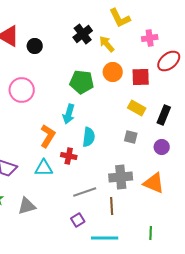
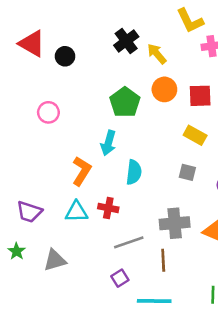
yellow L-shape: (120, 18) -> (190, 21), moved
green pentagon: (82, 82) -> (125, 102), turned 30
pink circle: (22, 90) -> (48, 112), size x0.7
red cross: (69, 156) -> (108, 208), moved

